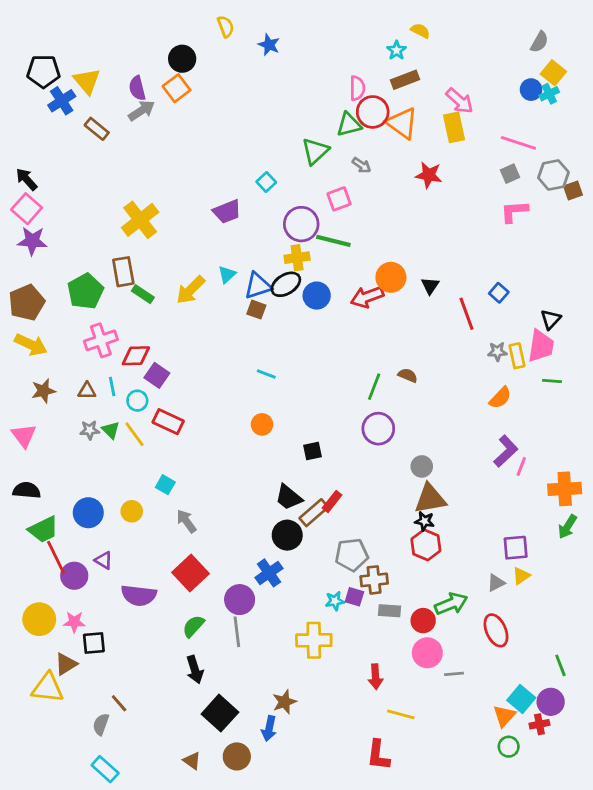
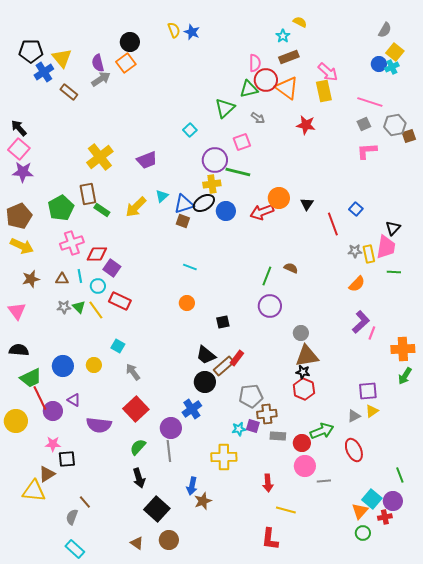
yellow semicircle: (226, 27) -> (174, 30), moved
purple trapezoid: (227, 211) -> (147, 160), moved
yellow circle: (39, 619) -> (16, 421), moved
blue arrow: (269, 728) -> (192, 486), moved

